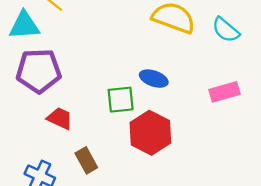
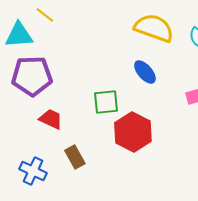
blue ellipse: (154, 79) -> (145, 72), moved, turned 30

